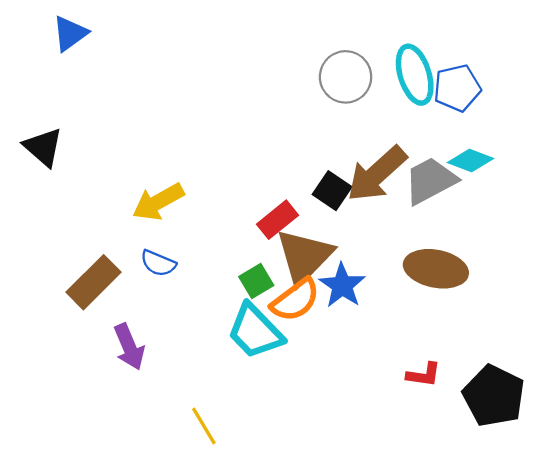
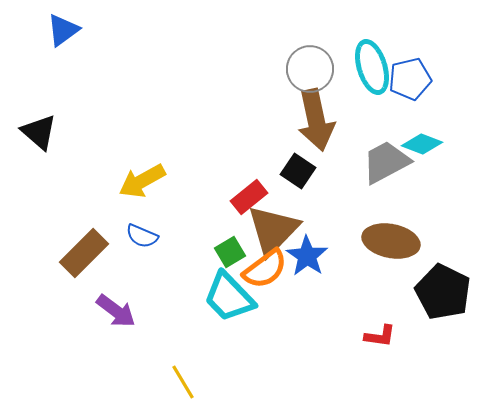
brown arrow: (377, 174) -> (316, 120), moved, turned -60
purple arrow: (129, 347) -> (116, 311), turned -30
black pentagon: (494, 396) -> (443, 292), moved

